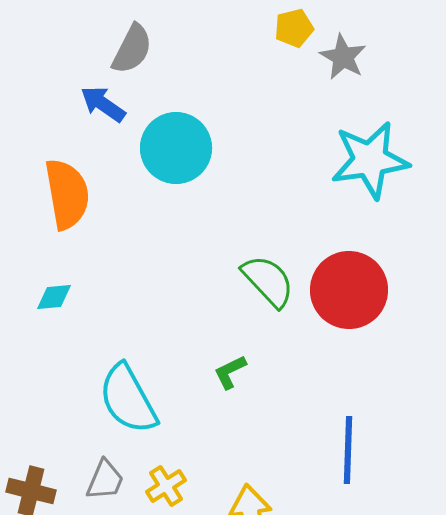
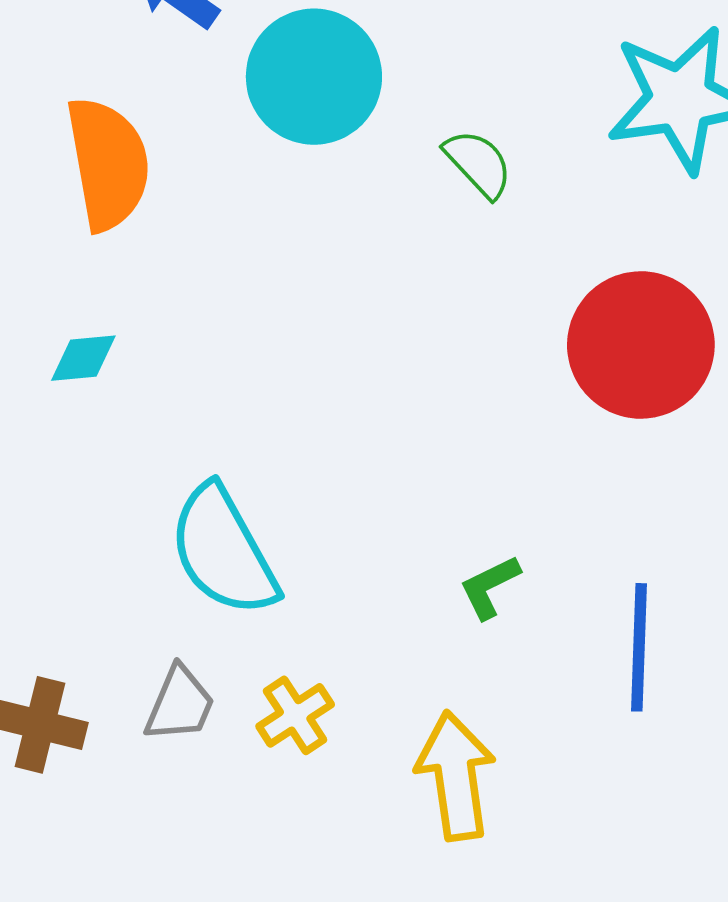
green semicircle: (268, 281) -> (478, 164), moved, size x0.7
green L-shape: (230, 372) -> (490, 587), moved

